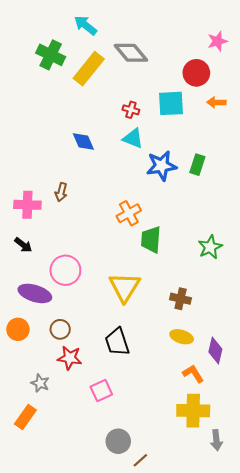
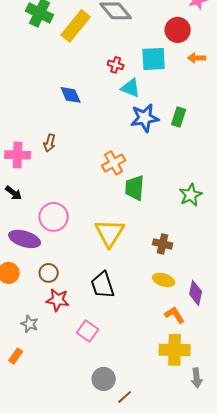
cyan triangle: (133, 138) -> (131, 88), moved
pink square: (101, 391) -> (88, 331), turned -30
orange rectangle: (25, 417) -> (16, 356), size x0.7

